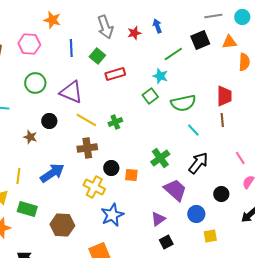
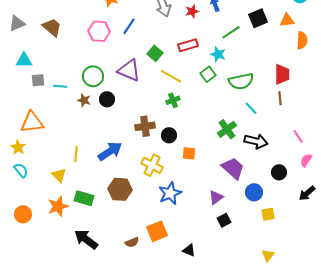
pink hexagon: (29, 44) -> (99, 31), moved
blue line: (71, 48) -> (129, 26), turned 36
green square: (97, 56) -> (155, 53), moved
red rectangle: (115, 74) -> (188, 45), moved
green circle: (35, 83) -> (93, 76), moved
yellow line: (86, 120) -> (171, 76), moved
brown star: (30, 137) -> (84, 100), moved
green cross: (160, 158) -> (227, 129), moved
black arrow: (198, 163) -> (256, 141), turned 65
black circle: (111, 168) -> (169, 135), moved
green rectangle: (27, 209) -> (84, 198), moved
brown hexagon: (62, 225) -> (120, 189), moved

